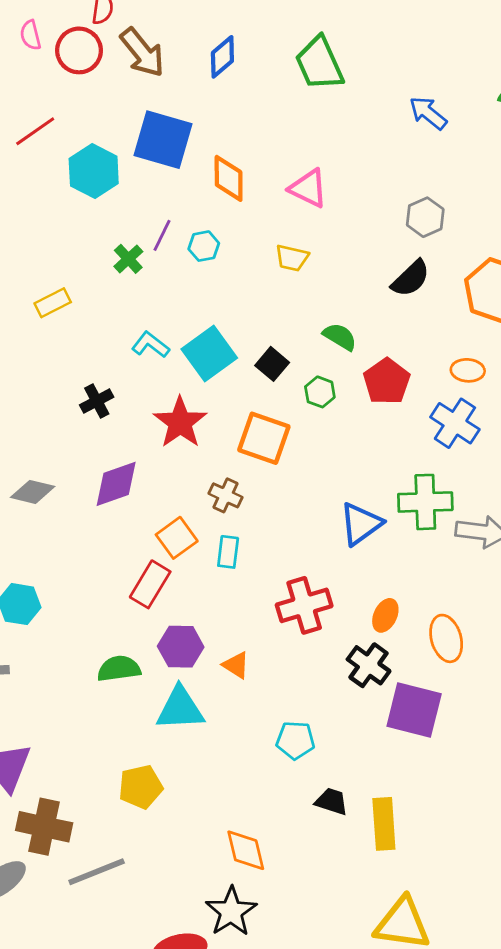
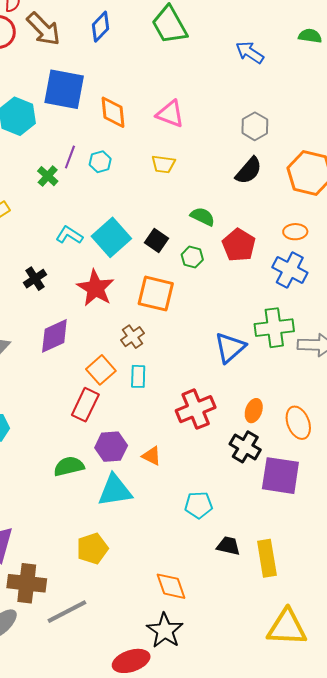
brown cross: (226, 495) -> (133, 337), turned 35

